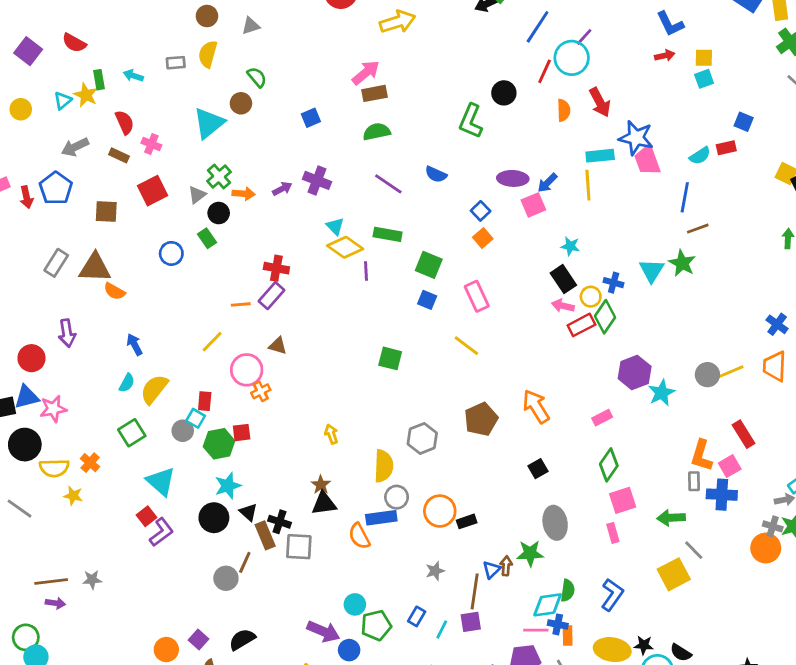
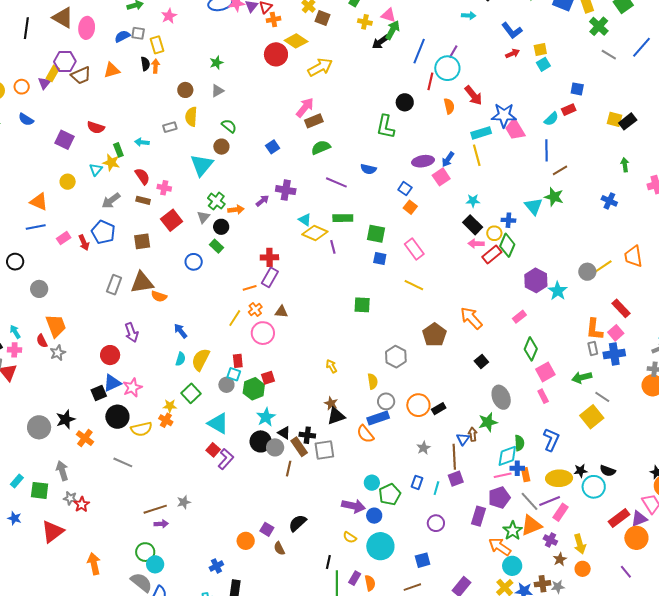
blue cross: (777, 324) -> (609, 201), moved
orange cross: (261, 391) -> (255, 310), moved
yellow semicircle: (384, 466) -> (373, 381), size x0.7
yellow star: (73, 496) -> (170, 406), moved
gray circle: (226, 578) -> (275, 447), moved

